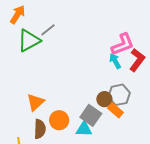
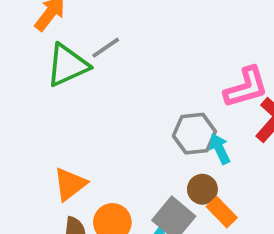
cyan arrow: (115, 61) -> (219, 149), moved
gray hexagon: (119, 95) -> (194, 134), moved

